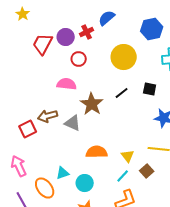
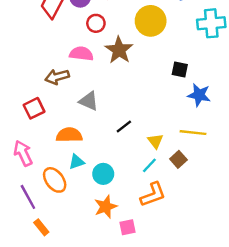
black square: (150, 89) -> (180, 69), moved
black line: (122, 93) -> (124, 127), moved
brown star: (92, 104) -> (119, 50), moved
brown arrow: (48, 116) -> (57, 77), moved
orange semicircle: (97, 152) -> (69, 135), moved

